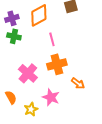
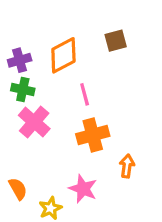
pink cross: (28, 73) -> (34, 122), moved
orange arrow: (78, 83) -> (127, 166), turned -120

